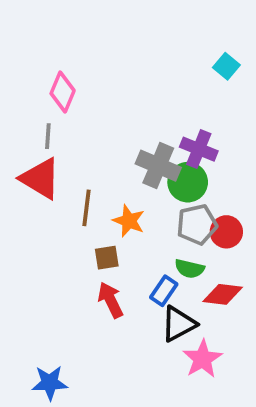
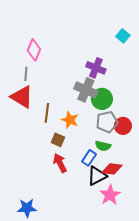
purple cross: (199, 149) -> (96, 68), moved
brown square: (107, 258) -> (58, 140), turned 32
red diamond: (223, 294) -> (112, 169), moved

